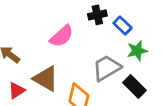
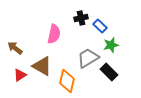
pink semicircle: (62, 36) -> (54, 34), turned -36

